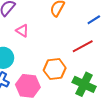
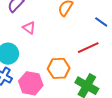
blue line: (94, 20) -> (101, 22), turned 64

